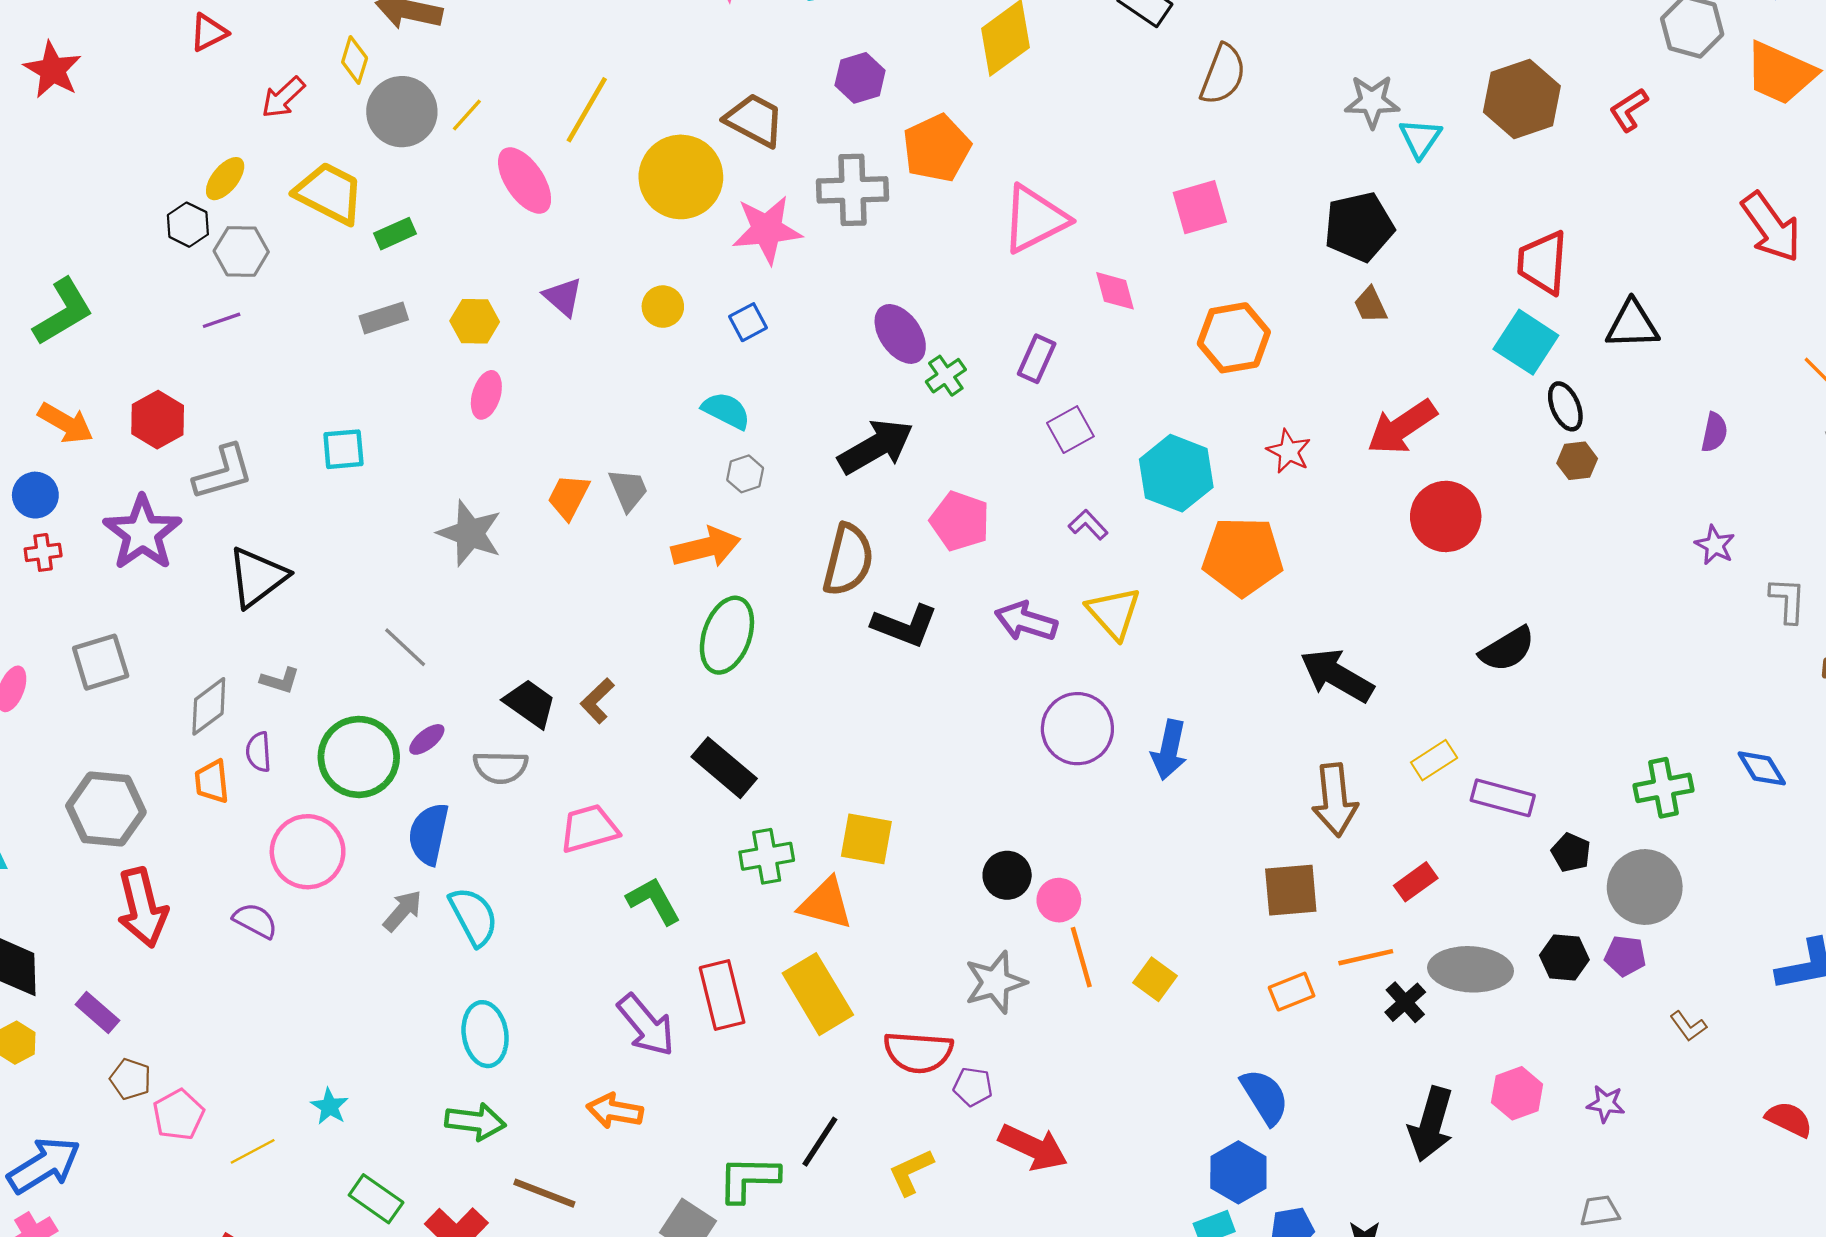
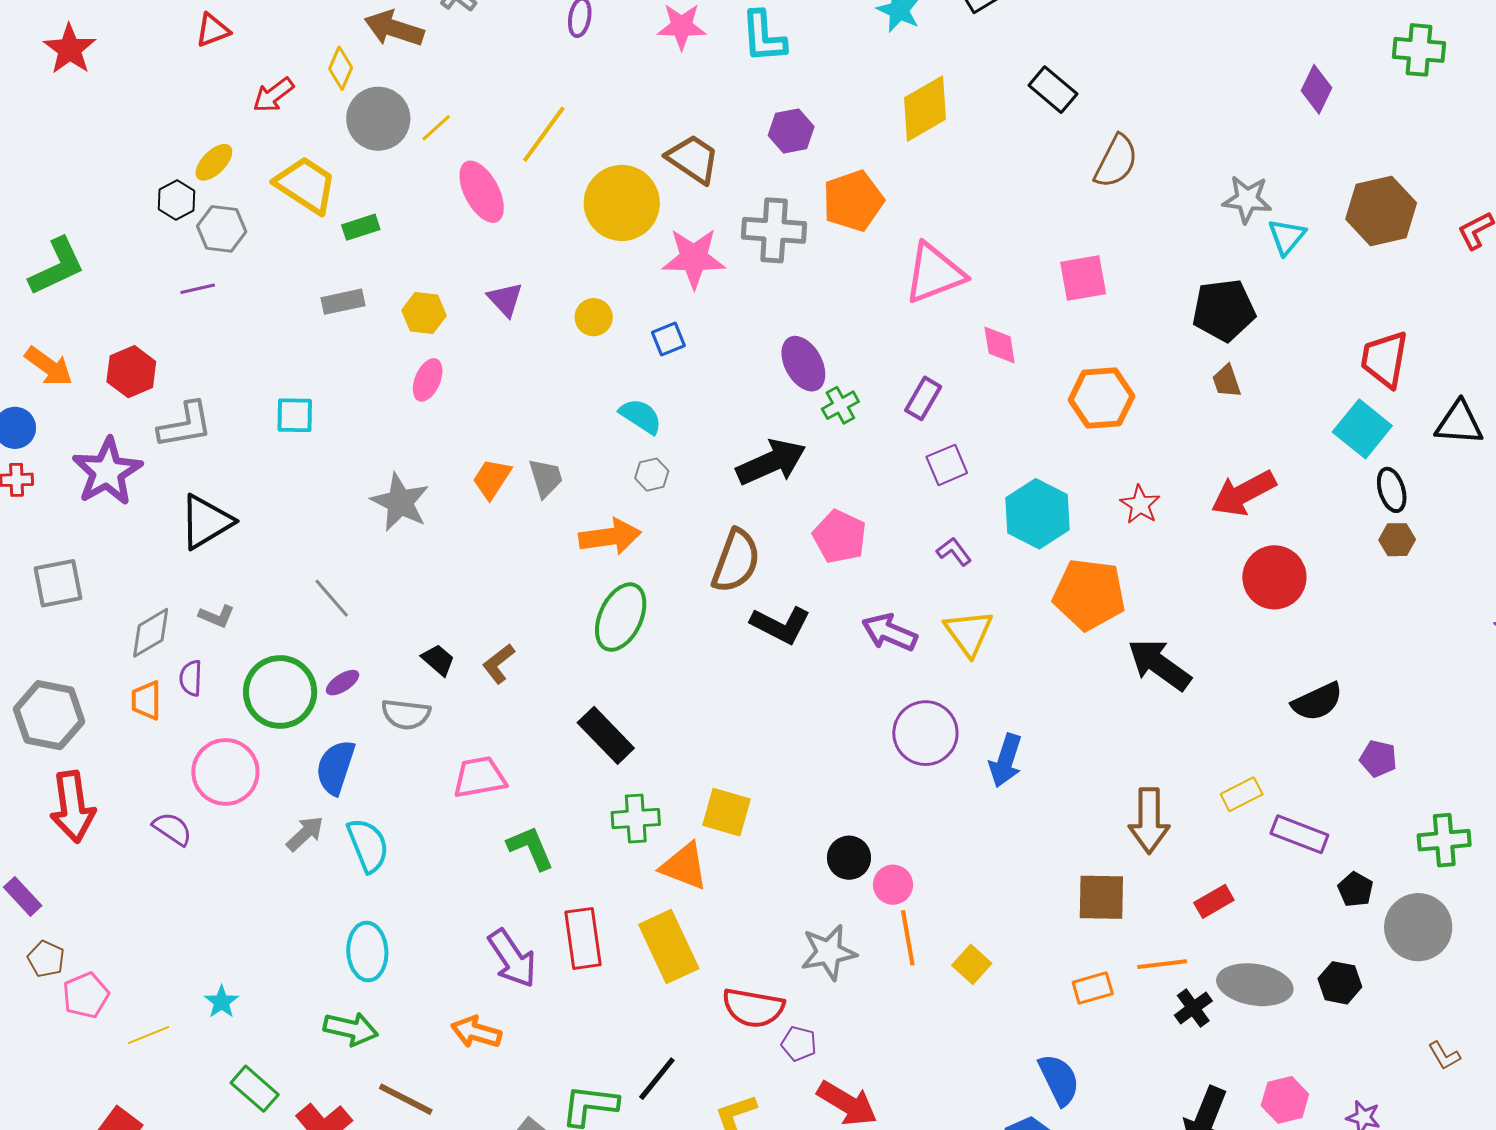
black arrow: (1337, 675) -> (1159, 665), moved
black trapezoid: (530, 703) -> (438, 660), size x0.7
purple pentagon: (1625, 956) -> (1378, 759), moved

